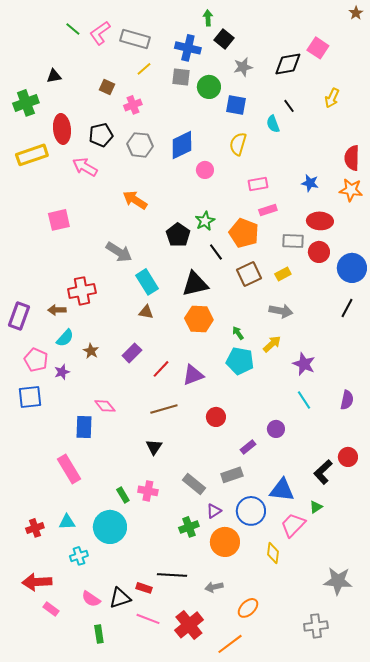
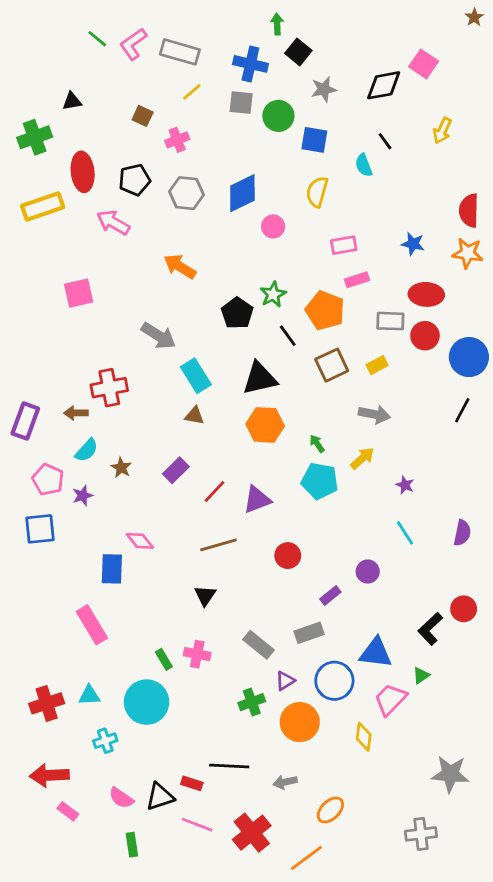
purple star: (304, 364) -> (405, 485), size x0.6
red cross: (35, 528) -> (47, 703), size x1.4

